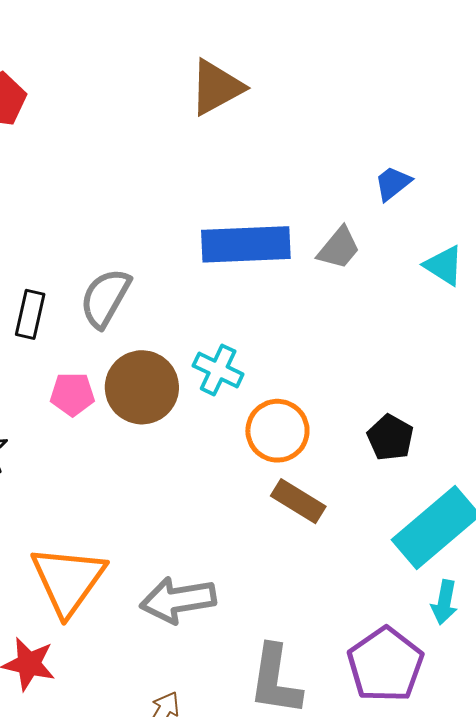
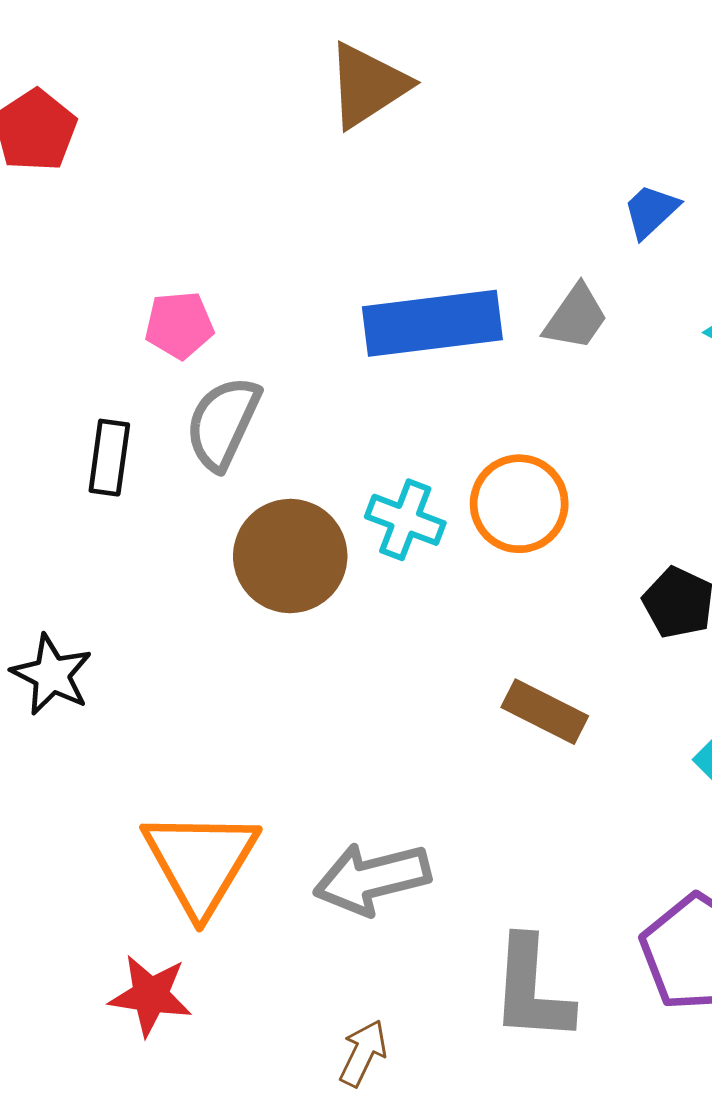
pink pentagon: (72, 394) -> (179, 325), moved
orange circle: (277, 431) -> (519, 504), moved

